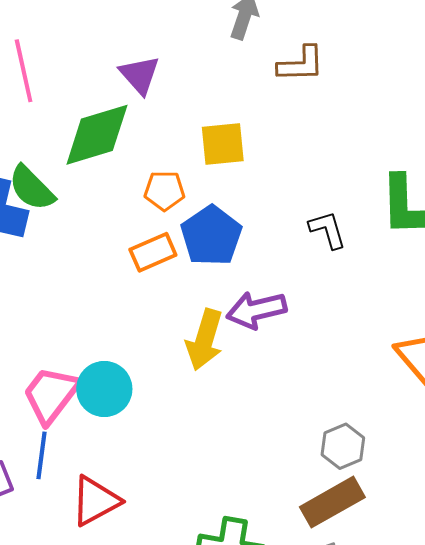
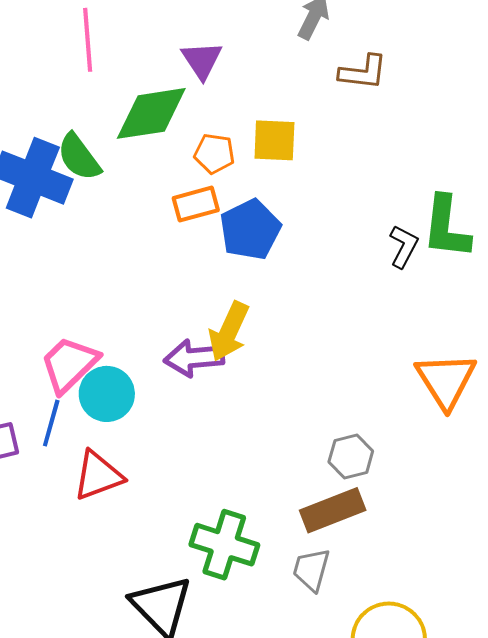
orange pentagon: (165, 191) -> (214, 154), moved
black L-shape: (328, 230) -> (404, 246), moved, turned 36
orange rectangle: (153, 252) -> (196, 204), moved
purple arrow: (256, 310) -> (194, 358), moved
cyan circle: (104, 389) -> (107, 394), moved

